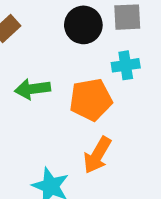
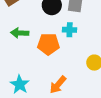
orange arrow: (97, 155) -> (58, 85), moved

